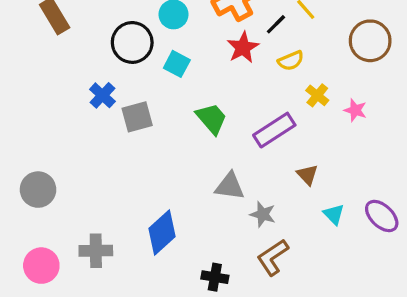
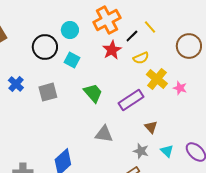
blue cross: (102, 95) -> (16, 84), moved
yellow cross: (317, 95) -> (157, 79), size x1.5
gray star: (263, 214) -> (141, 151), moved

